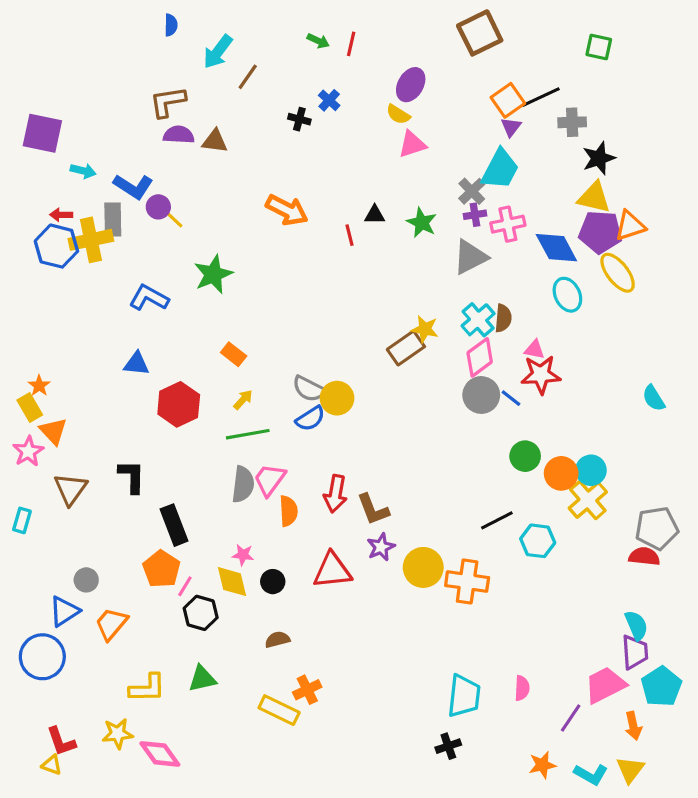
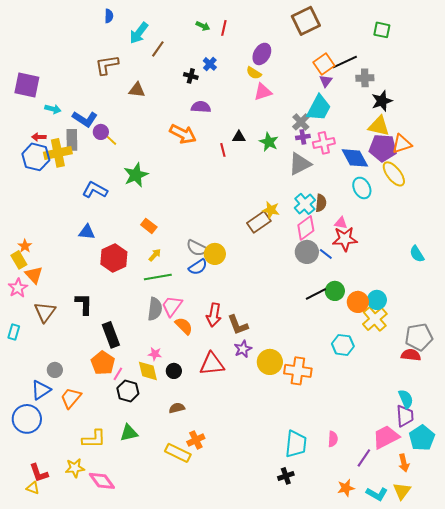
purple semicircle: (179, 135) -> (201, 107), moved
orange semicircle: (288, 511) -> (184, 326), turned -42
black line: (497, 520) -> (316, 294), moved

